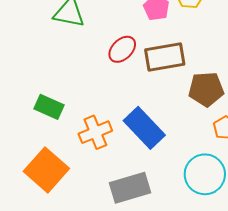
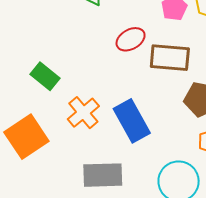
orange cross: (95, 132) -> (83, 113), turned -32

